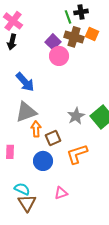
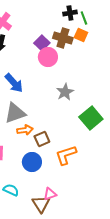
green line: (68, 17) -> (84, 18), moved
gray star: (76, 116) -> (65, 92), moved
orange arrow: (36, 129) -> (25, 130), turned 84
brown triangle: (27, 203) -> (41, 204), moved

